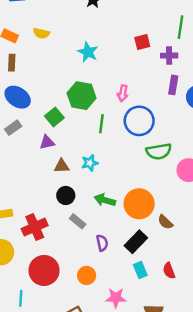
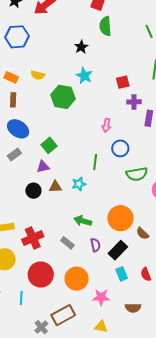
cyan star: (88, 52) -> (84, 76), moved
purple cross: (169, 56) -> (134, 102), moved
green hexagon: (82, 96) -> (63, 97), moved
blue circle: (139, 121) -> (120, 148), size x0.7
green line: (101, 124) -> (95, 162), moved
black circle: (66, 195) -> (33, 191), moved
green arrow: (105, 200) -> (83, 221), moved
gray rectangle: (78, 221) -> (67, 243), moved
purple semicircle: (102, 243) -> (95, 245), moved
orange circle: (87, 275) -> (77, 279), size x1.5

